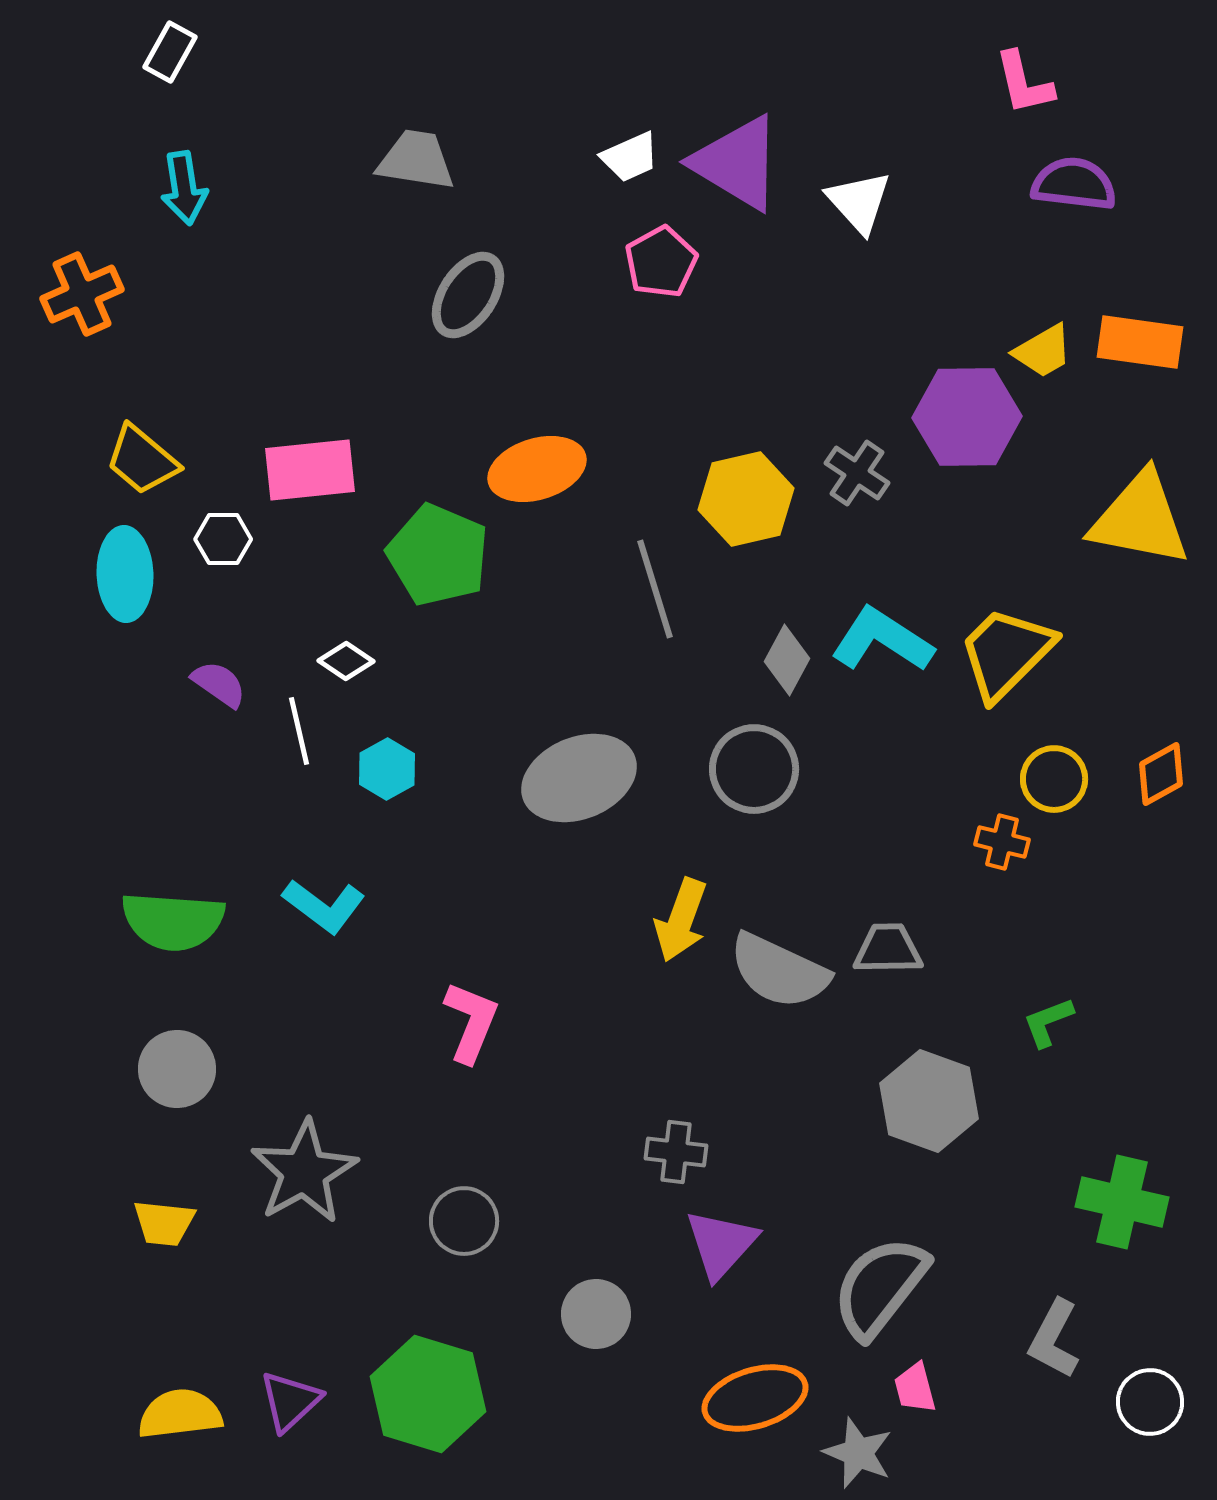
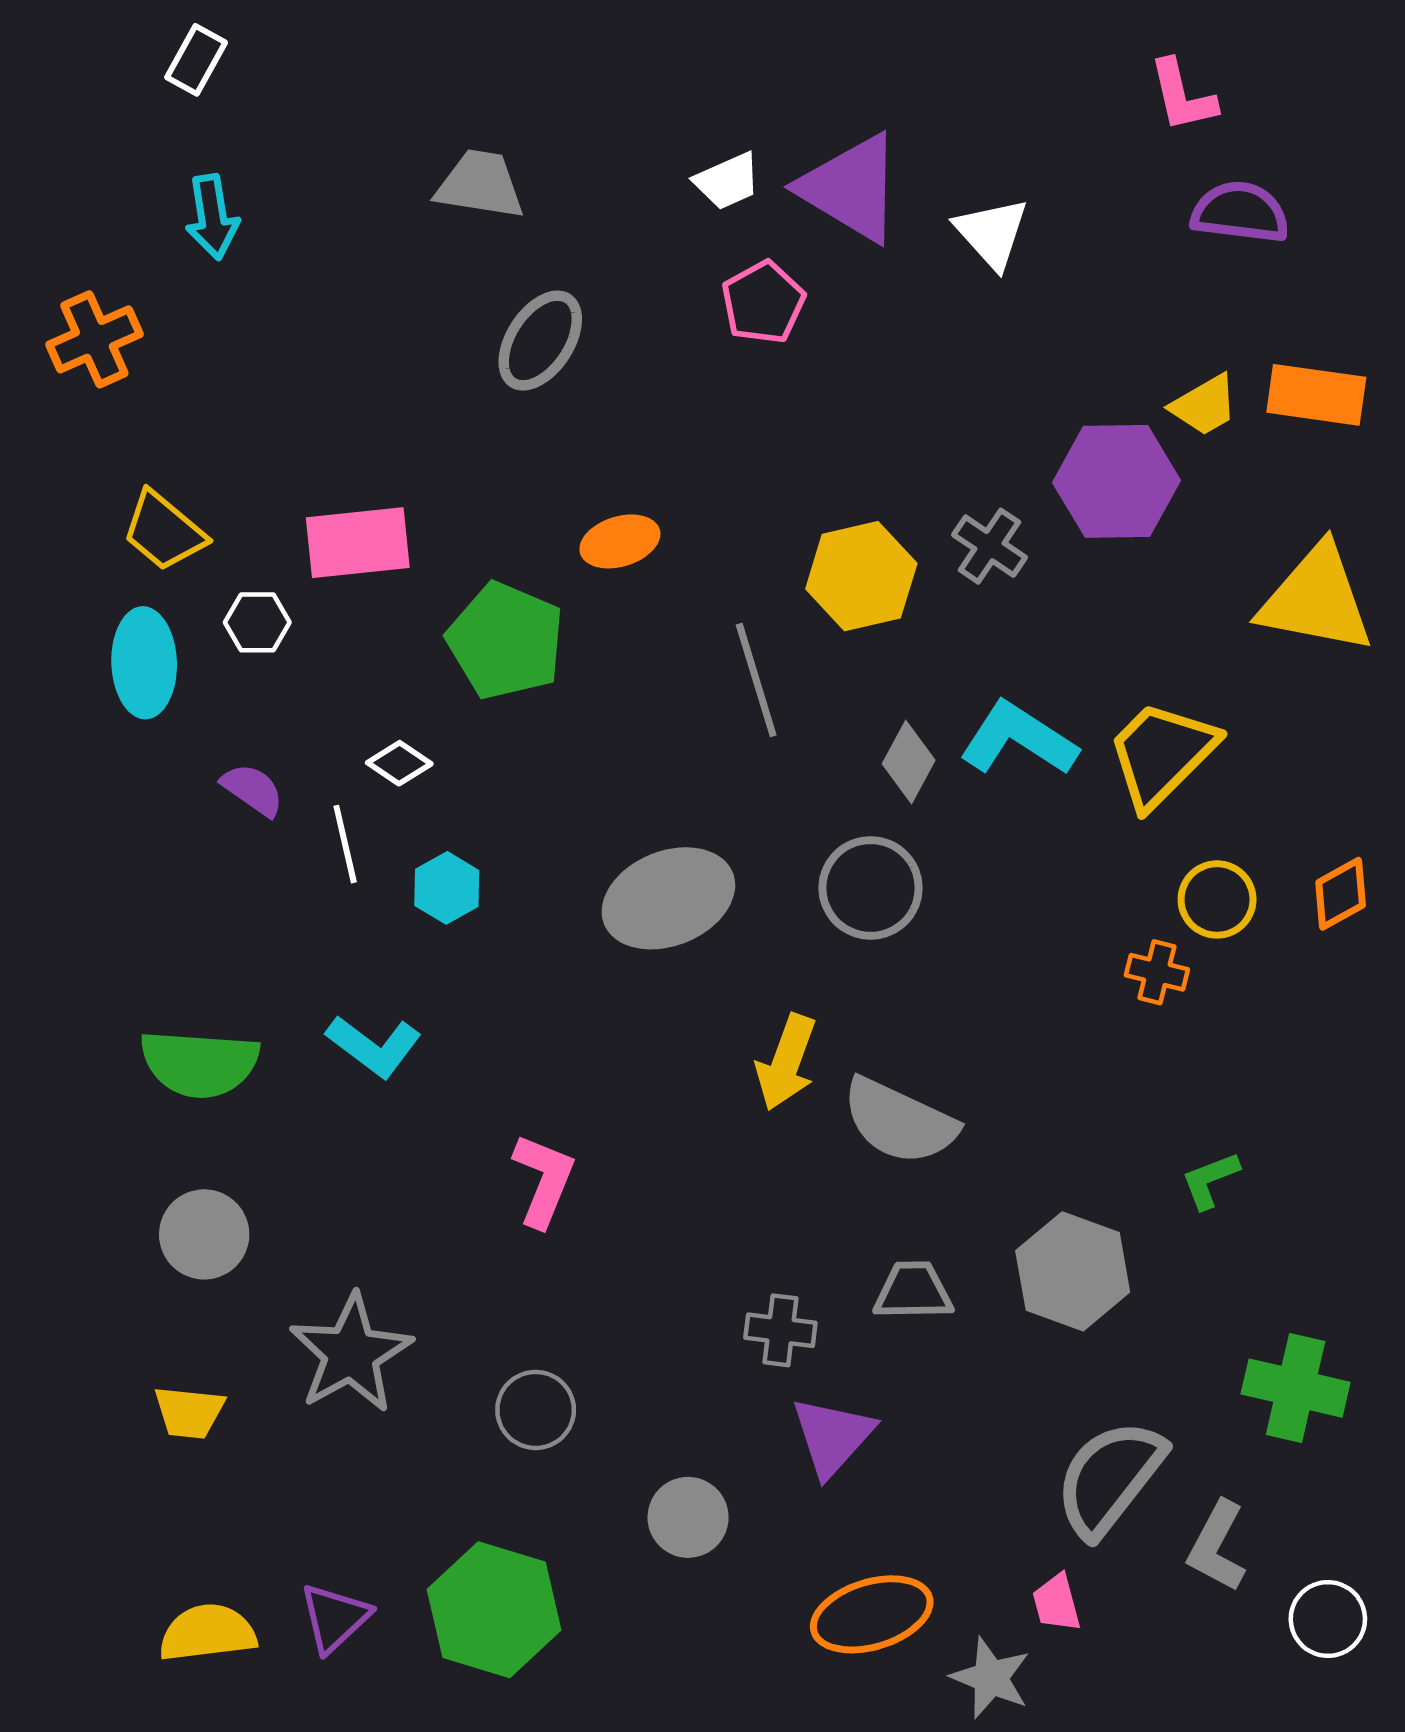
orange ellipse: (537, 469) -> (620, 541), size x0.7
gray trapezoid: (888, 949) -> (913, 1291), moved
gray semicircle: (880, 1287) -> (1110, 1478), moved

